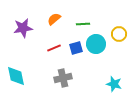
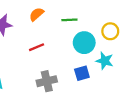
blue square: (76, 48) -> (82, 73), moved
cyan star: (114, 84) -> (105, 61), moved

